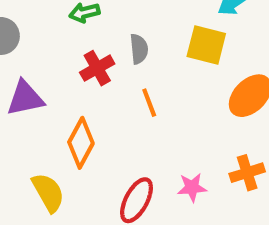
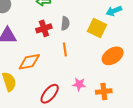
orange diamond: (81, 143) -> (29, 62), turned 40
pink star: (192, 187) -> (79, 84), moved

